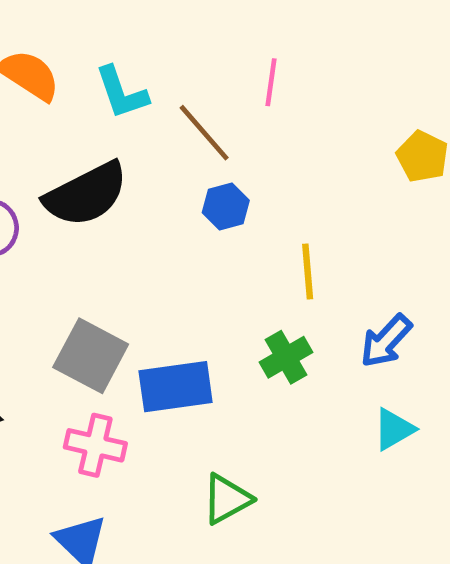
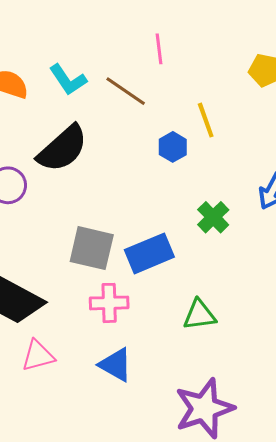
blue hexagon: (226, 207) -> (173, 147), moved
yellow line: (308, 272) -> (206, 120), moved
green triangle: (227, 499) -> (199, 315), turned 36

